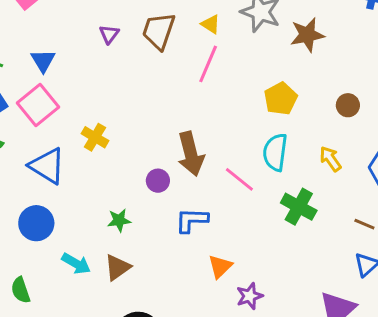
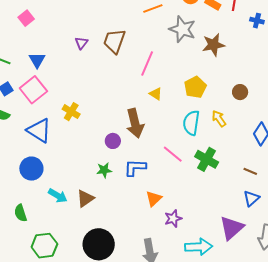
yellow triangle: (211, 24) -> (156, 94), moved
yellow arrow: (330, 159) -> (219, 119), moved
pink line: (239, 179) -> (173, 154), moved
green star: (119, 220) -> (104, 170), moved

